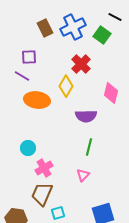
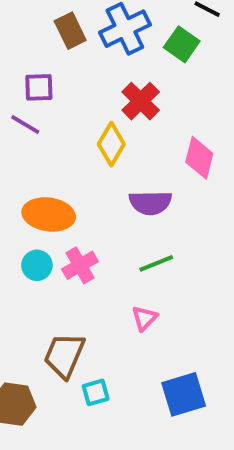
orange ellipse: (37, 100) -> (49, 214), moved
green line: (89, 147) -> (156, 263), turned 54
pink cross: (44, 168) -> (80, 265), moved

